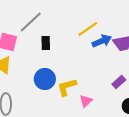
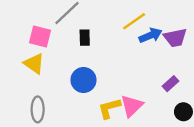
yellow L-shape: (67, 87) -> (109, 108), moved
pink triangle: (86, 101) -> (132, 106), size x1.5

